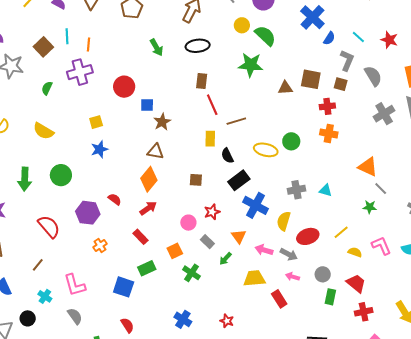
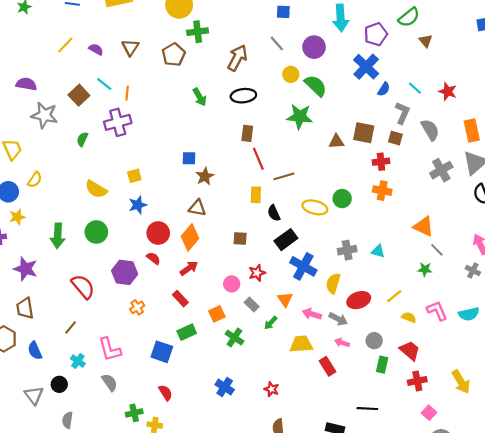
cyan line: (67, 36) -> (104, 84), turned -49
red circle: (124, 87) -> (158, 233), moved
yellow semicircle: (43, 131) -> (96, 189), moved

